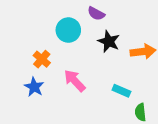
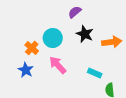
purple semicircle: (96, 14) -> (75, 12), turned 112
cyan circle: (68, 30) -> (53, 38), moved

